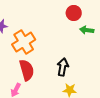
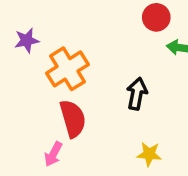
black arrow: (63, 67) -> (137, 94), moved

